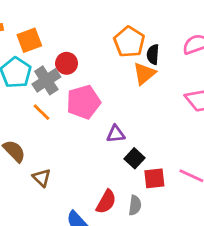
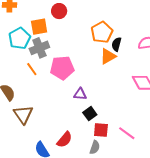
orange square: (29, 40) -> (39, 27), moved
red circle: (67, 63) -> (59, 11), moved
brown triangle: (42, 178) -> (23, 114), size x1.5
gray semicircle: (135, 205) -> (95, 147), moved

